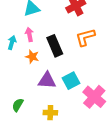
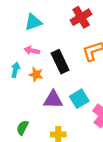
pink arrow: (29, 34) -> (32, 50), turned -64
cyan arrow: (12, 43) -> (15, 70), moved

